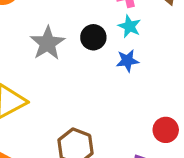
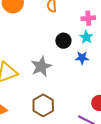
gray star: (47, 43) -> (41, 67), moved

